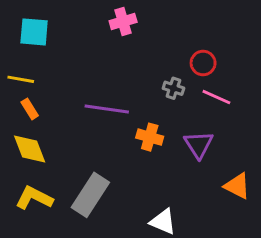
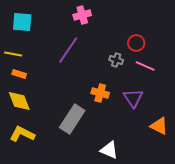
orange rectangle: (30, 109) -> (19, 74), turned -40
purple line: (107, 109) -> (68, 50), moved, turned -64
gray rectangle: (90, 195) -> (72, 119), moved

